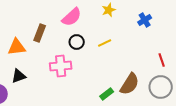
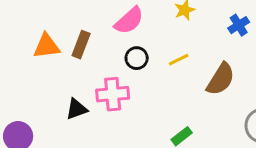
orange triangle: (17, 47) -> (47, 46), moved
black triangle: (19, 76) -> (77, 109), moved
brown semicircle: (130, 84) -> (221, 79), moved

